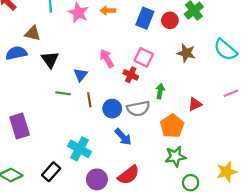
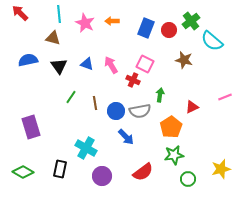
brown triangle: (33, 33) -> (53, 38), moved
cyan semicircle: (225, 50) -> (212, 41), moved
blue triangle: (81, 75) -> (87, 64), moved, turned -48
green line: (63, 93) -> (71, 97), turned -64
black rectangle: (51, 172) -> (60, 169), turned -30
red semicircle: (128, 175) -> (143, 172), moved

